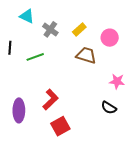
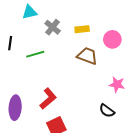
cyan triangle: (27, 16) -> (30, 12), turned -42
yellow rectangle: (79, 30) -> (82, 29), turned 32

